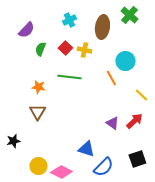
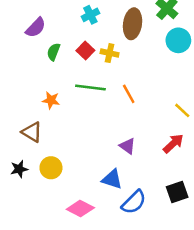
cyan circle: (125, 61) -> (178, 40), moved
orange line: (111, 78) -> (129, 94), moved
brown triangle: (37, 112) -> (32, 132), moved, turned -30
purple triangle: (112, 123) -> (127, 146), moved
yellow circle: (38, 166) -> (51, 168), moved

